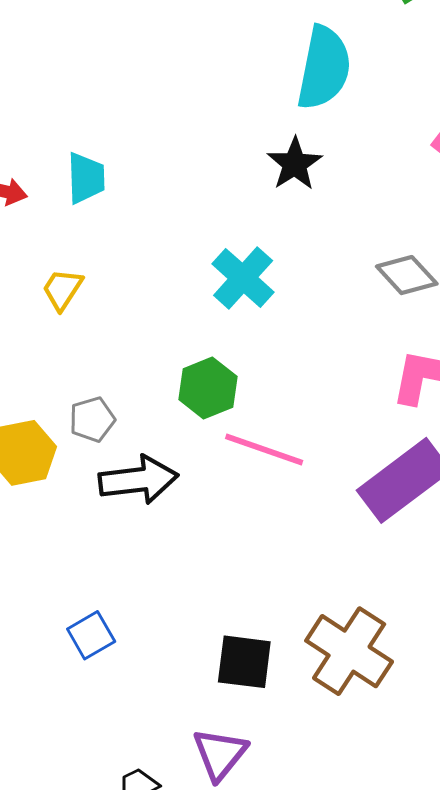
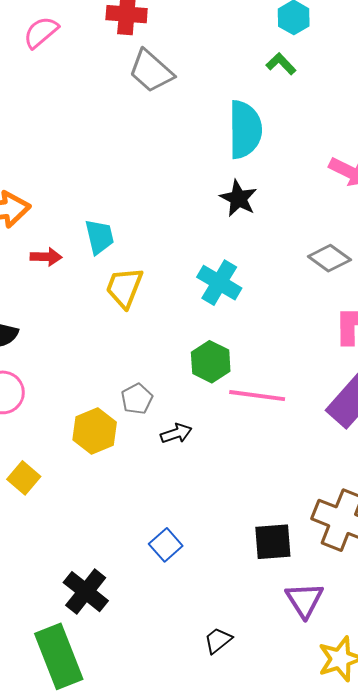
yellow trapezoid: (62, 289) -> (124, 288), moved, size x1.4
black arrow: (138, 480) -> (176, 433), size x0.6
purple triangle: (220, 754) -> (305, 600), moved

